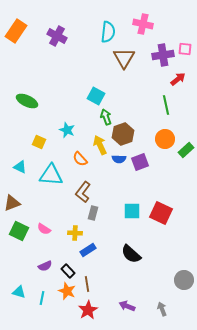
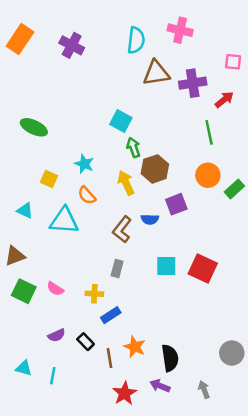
purple cross: (163, 55) -> (193, 83), moved
brown triangle: (124, 58) -> (156, 73), turned 50
orange semicircle: (80, 159) -> (87, 195), moved
blue semicircle: (119, 159) -> (150, 219), moved
brown L-shape: (83, 192) -> (122, 229), moved
black semicircle: (131, 254) -> (170, 358), moved, turned -140
orange star: (67, 291) -> (135, 347), moved
red star: (88, 310) -> (125, 393), moved

